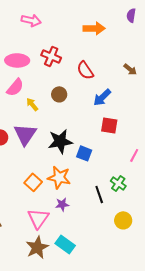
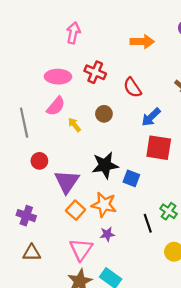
pink arrow: (31, 20) -> (73, 33), turned -90
red square: (109, 125) -> (159, 148), size x1.4
purple triangle: (25, 134) -> (67, 182), moved

